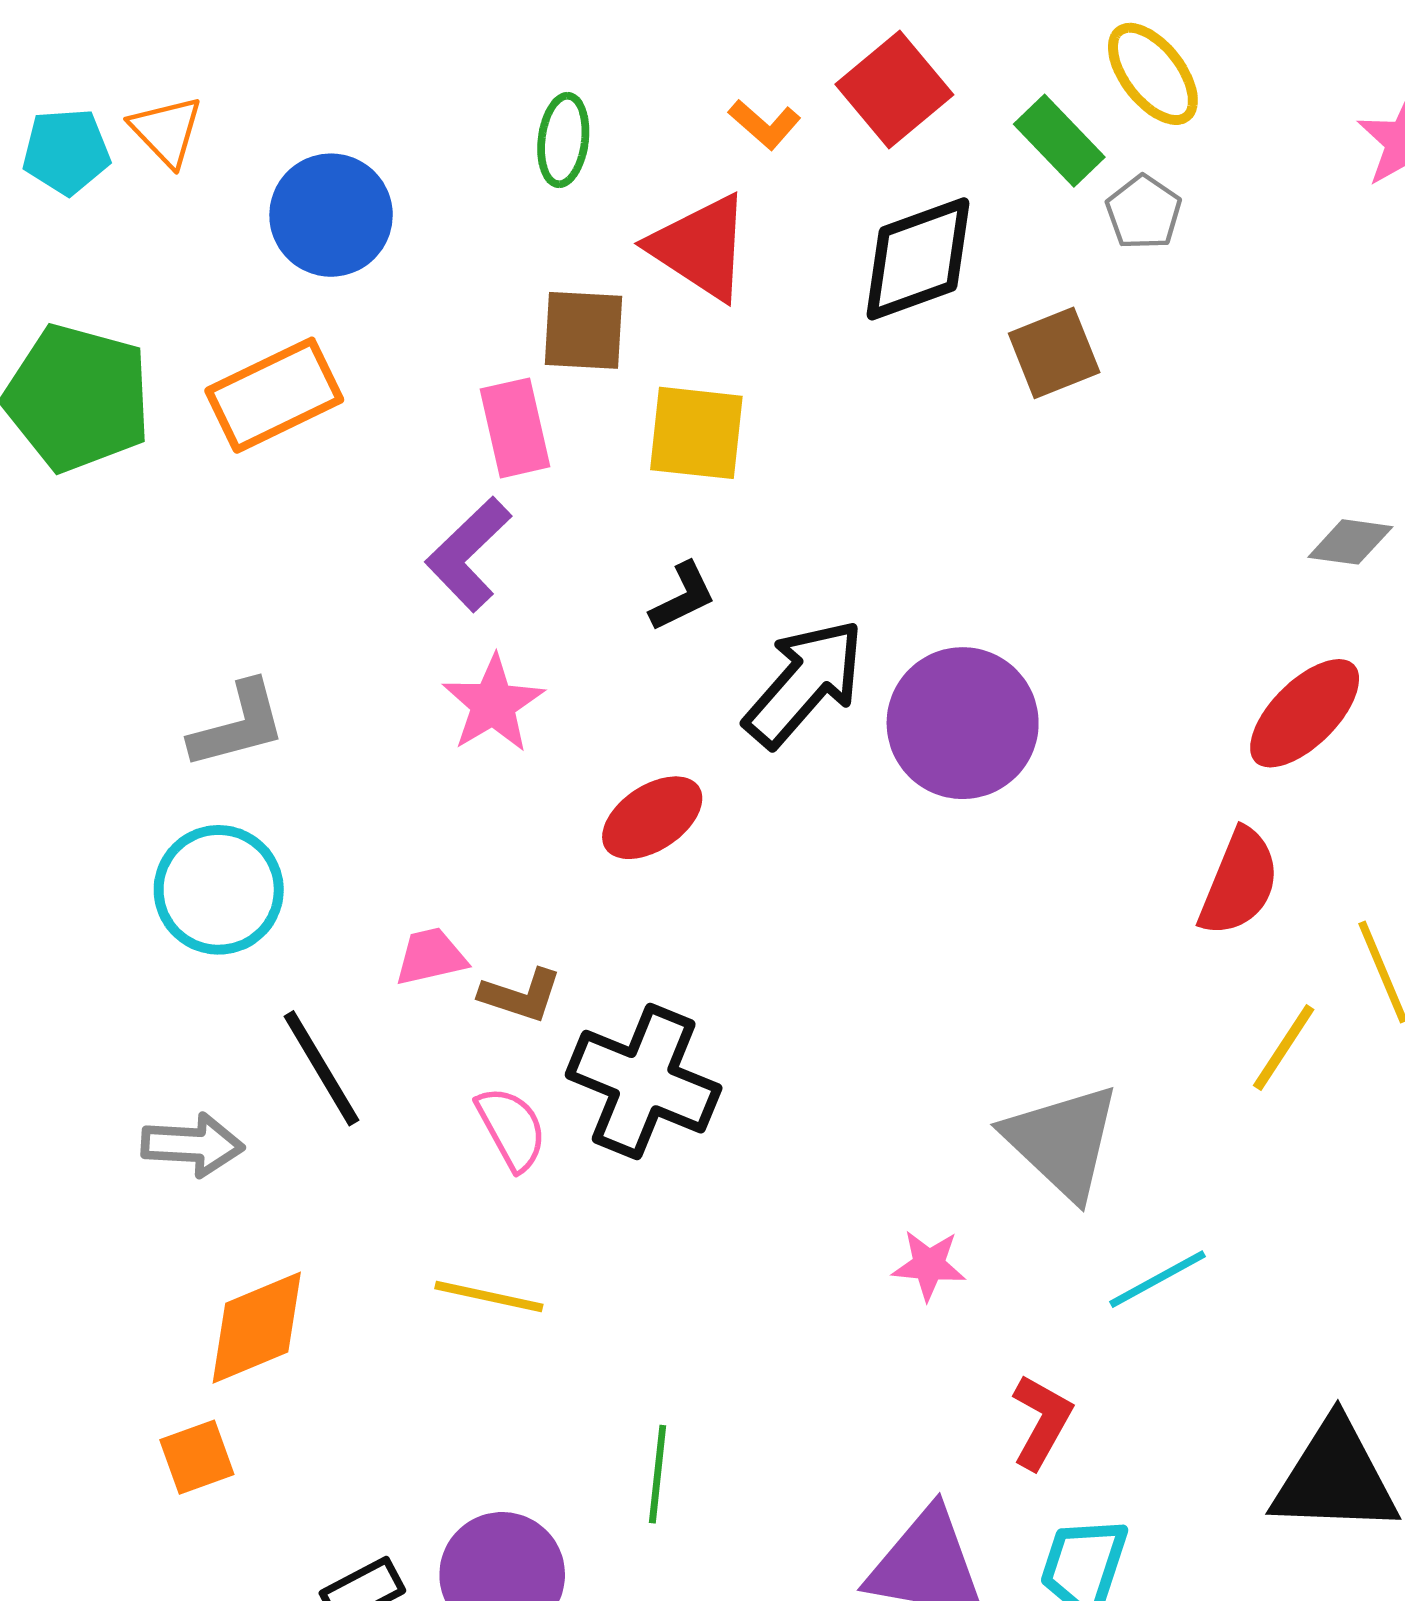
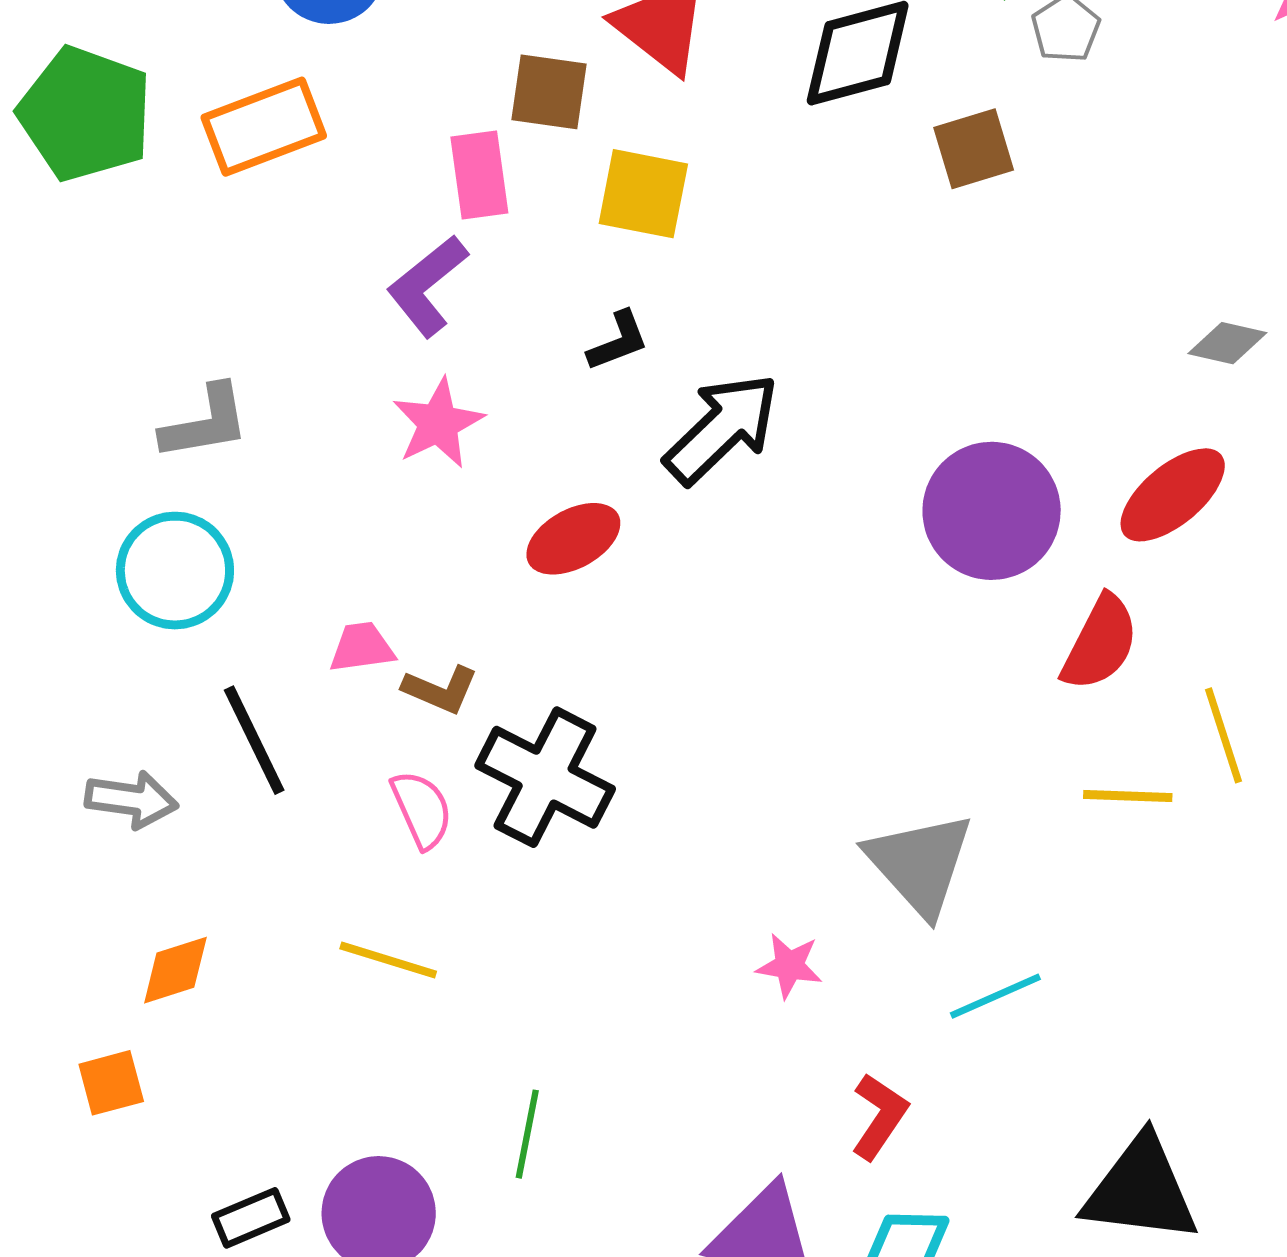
purple circle: (963, 723) -> (992, 511), moved
yellow line: (1284, 1047) -> (1128, 796), turned 54
orange diamond: (257, 1328) -> (175, 970), size x0.7

